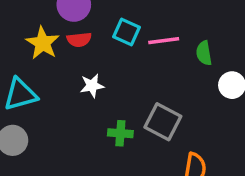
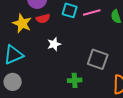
green cross: (120, 133) -> (75, 80), moved

